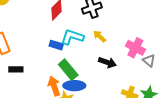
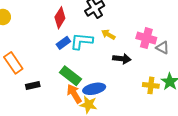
blue rectangle: (56, 45) -> (63, 43), moved, turned -40
green rectangle: (68, 70) -> (71, 76), moved

